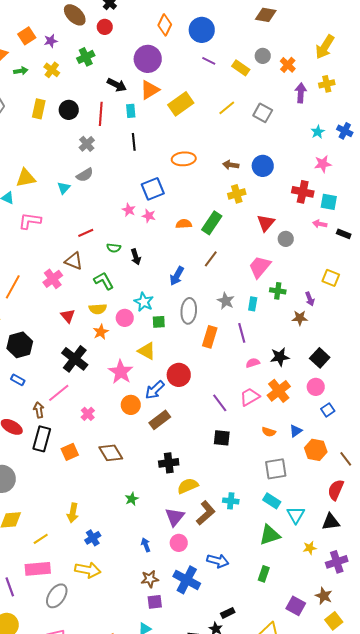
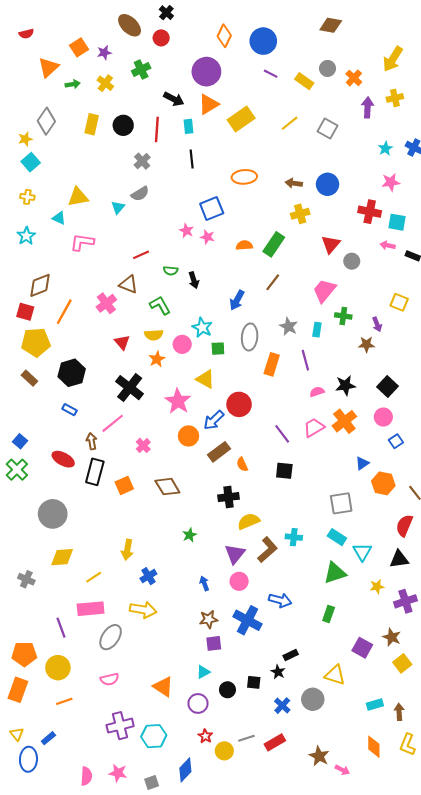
orange semicircle: (269, 432) -> (242, 464), moved, turned 48

